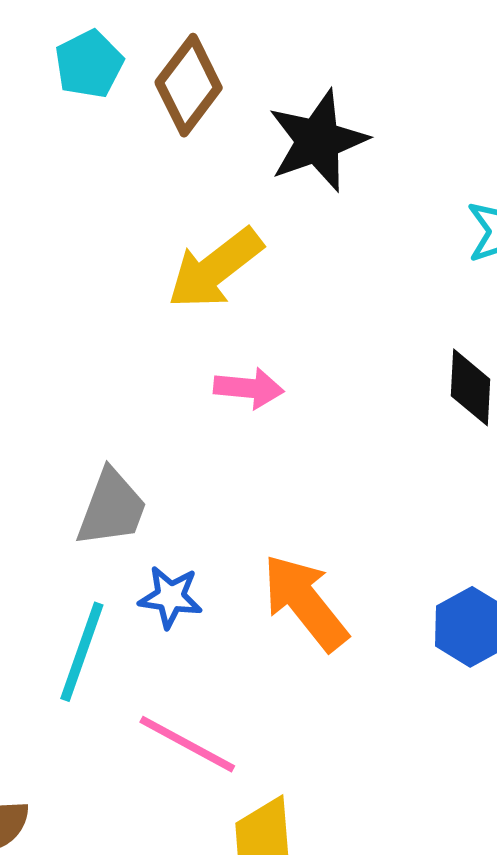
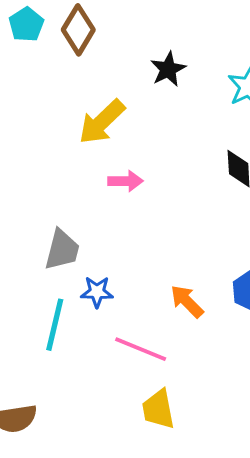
black star: (318, 141) -> (168, 69), moved, size x0.7
orange arrow: (305, 602) -> (187, 301), moved, size x0.7
pink line: (187, 744) -> (141, 349), moved

